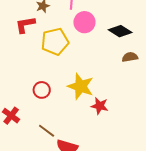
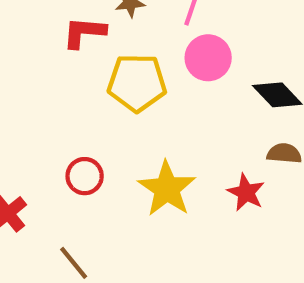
red star: (100, 106) -> (246, 192), moved

